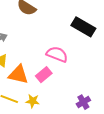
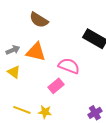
orange triangle: (18, 75) -> (36, 52), moved

